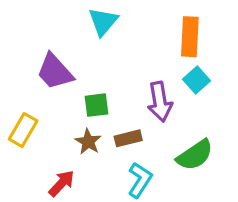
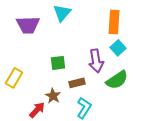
purple trapezoid: (55, 72) -> (28, 25), moved, turned -50
brown star: (88, 142) -> (53, 96), moved
green semicircle: (195, 155) -> (117, 80), moved

